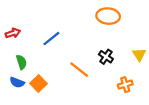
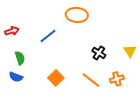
orange ellipse: (108, 16) -> (77, 15), moved
orange line: (79, 70) -> (91, 80), moved
orange square: (39, 83) -> (56, 78), moved

